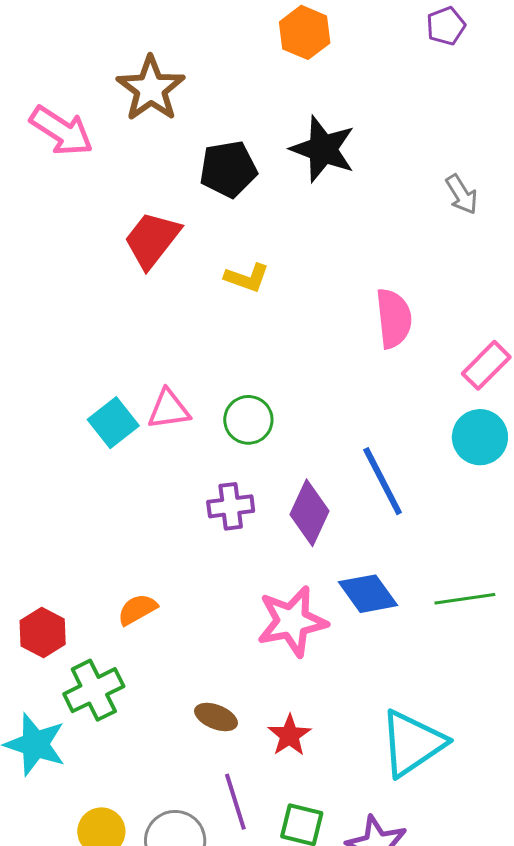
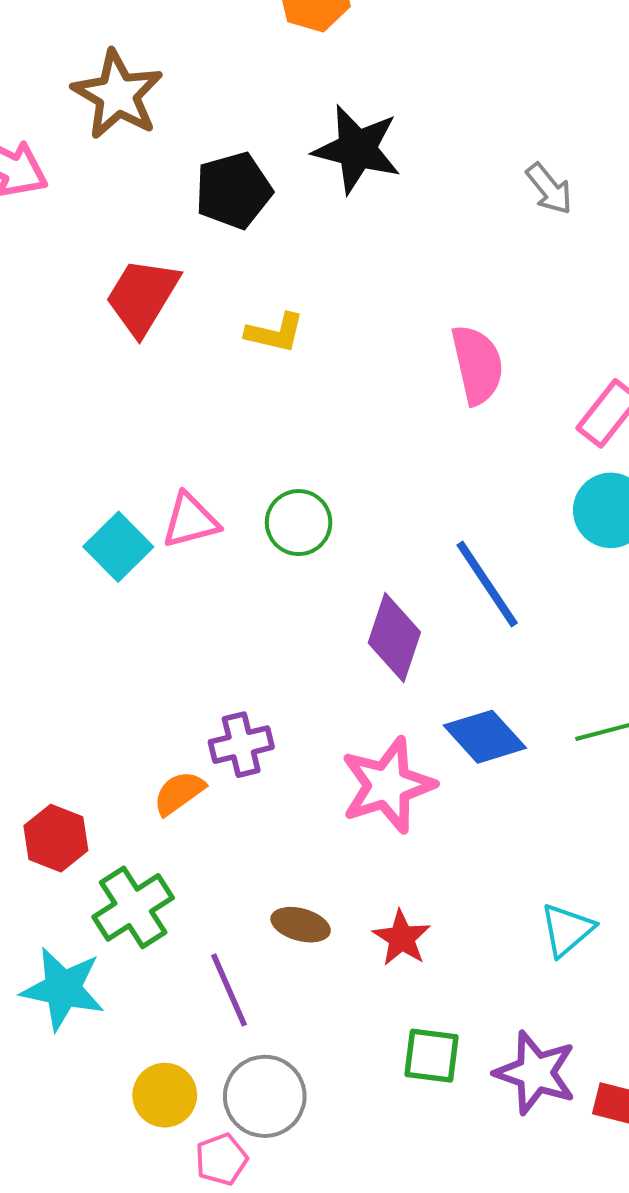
purple cross: (231, 506) -> (241, 745), moved
cyan triangle: (412, 743) -> (567, 930), size x0.6
purple line: (235, 802) -> (229, 990), moved

